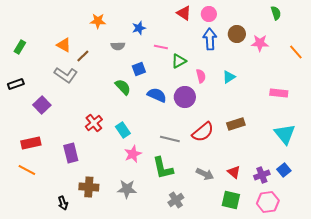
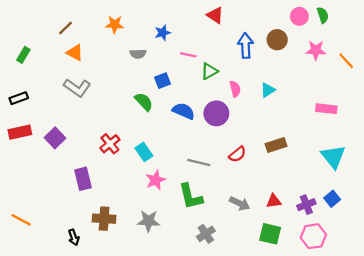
pink circle: (209, 14) -> (299, 16), moved
pink star: (260, 43) -> (316, 50), moved
brown line: (83, 56) -> (65, 28), moved
purple square: (42, 105) -> (55, 138), moved
red semicircle: (203, 132) -> (237, 154), size x0.7
red rectangle: (31, 143) -> (20, 132), moved
orange line: (27, 170) -> (21, 220), moved
red triangle: (234, 172) -> (274, 201), turned -48

